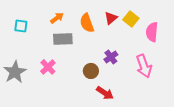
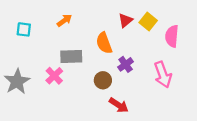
orange semicircle: (87, 23) -> (104, 43), moved
gray rectangle: (63, 39) -> (71, 57), moved

